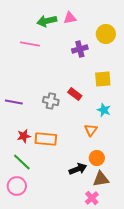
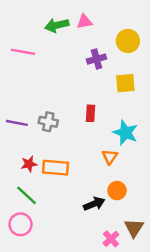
pink line: (30, 44) -> (23, 52), moved
yellow square: (103, 79) -> (125, 83), moved
red rectangle: (75, 94) -> (90, 113), turned 56
gray cross: (51, 101) -> (48, 122), moved
cyan star: (104, 110) -> (125, 133), size x1.5
brown triangle: (101, 179) -> (134, 228), moved, turned -48

